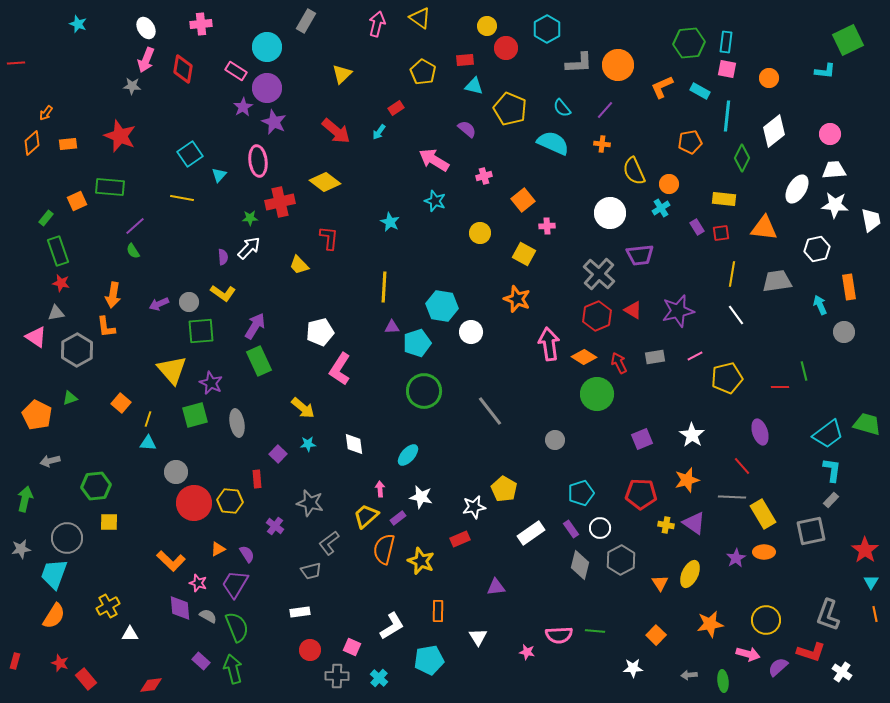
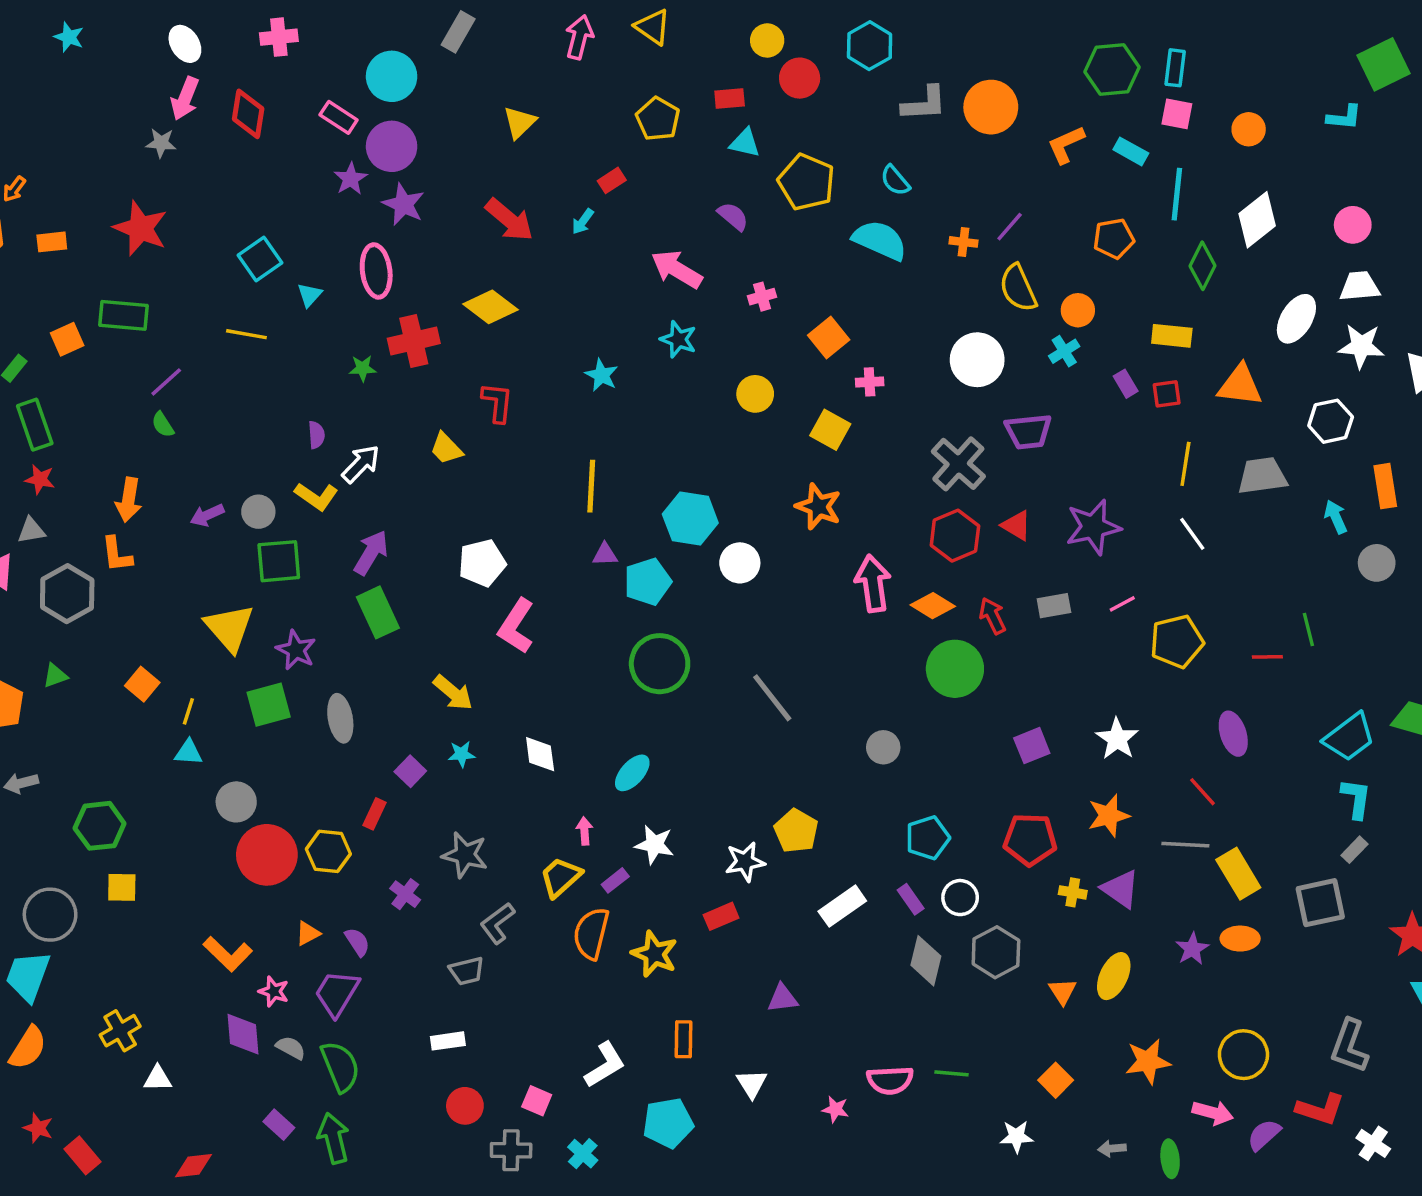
purple line: (605, 110) -> (1010, 227), moved
white arrow: (249, 248) -> (361, 464), moved
red rectangle: (257, 479) -> (374, 814), turned 30

